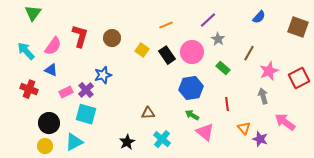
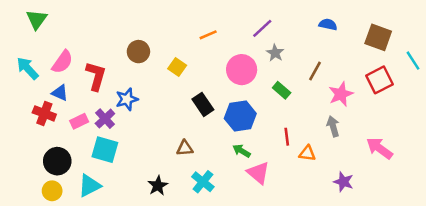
blue semicircle: (259, 17) -> (328, 24), turned -120
red L-shape: (80, 36) -> (96, 76), moved
black rectangle: (167, 55) -> (203, 104), moved
red square: (299, 78) -> (380, 80), moved
red cross: (29, 89) -> (44, 113), moved
pink arrow: (285, 122) -> (380, 148), moved
orange triangle: (244, 128) -> (307, 153), moved, turned -40
purple star: (260, 139) -> (343, 182), moved

